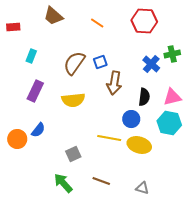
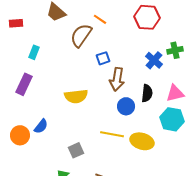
brown semicircle: (74, 63) -> (81, 35), moved
purple rectangle: (35, 91) -> (24, 84), moved
blue circle: (131, 119) -> (126, 106), moved

